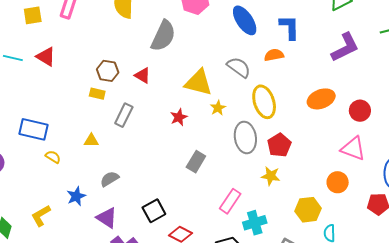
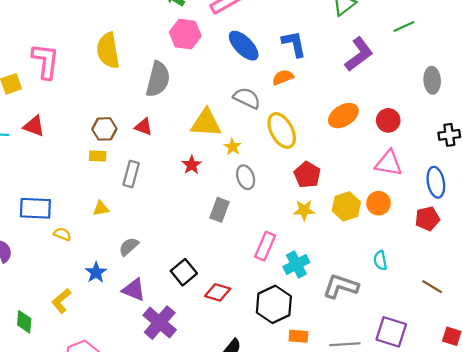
gray ellipse: (245, 137) -> (246, 177), moved, size x0.7
yellow hexagon: (308, 210) -> (346, 206), moved

